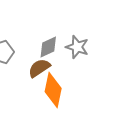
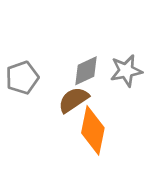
gray star: (77, 47) -> (126, 71), turned -30

